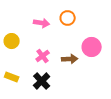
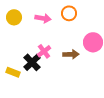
yellow circle: (12, 41) -> (14, 17), moved
black cross: (42, 81) -> (32, 62), moved

